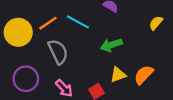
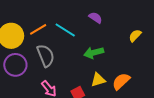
purple circle: (26, 79) -> (15, 65), moved

